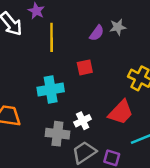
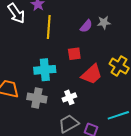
red trapezoid: (121, 112) -> (92, 74), moved
gray cross: (57, 134) -> (37, 98), moved

